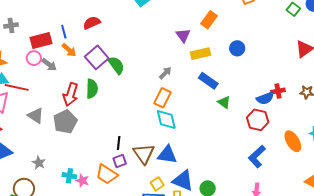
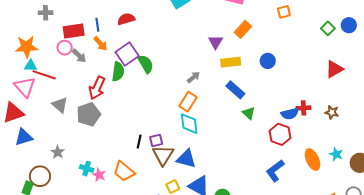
green semicircle: (92, 89) -> (118, 72), moved
purple square: (120, 161) -> (156, 140), moved

